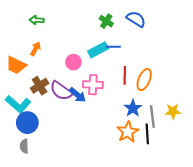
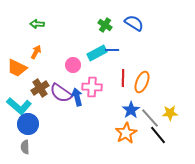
blue arrow: (78, 95) -> (77, 97), turned -144
gray line: (152, 116) -> (150, 118), turned -35
black line: (147, 134) -> (158, 135), moved, turned -36

